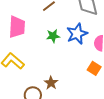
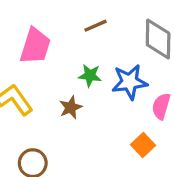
brown star: (51, 83) -> (71, 107), moved

